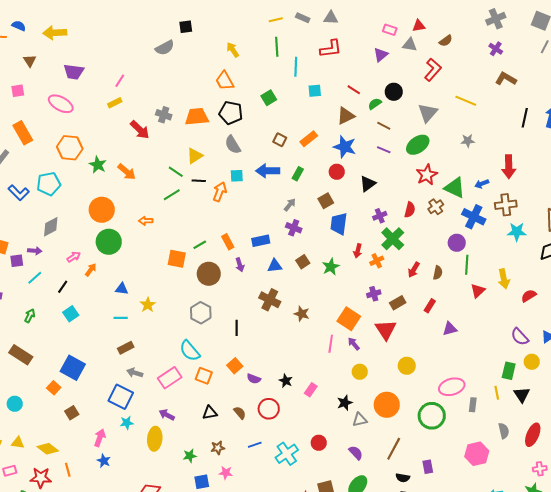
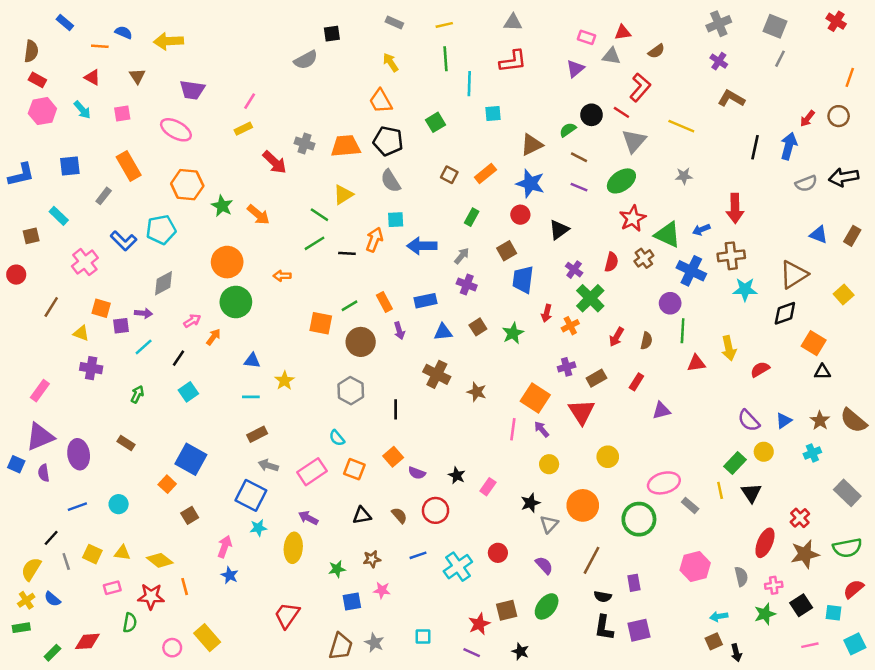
gray rectangle: (303, 18) -> (394, 22), moved
red line: (354, 90) -> (621, 112), moved
blue arrow: (268, 171) -> (422, 246), moved
black line: (199, 181) -> (347, 253), moved
purple cross: (380, 216) -> (574, 270), turned -32
red triangle: (478, 291) -> (696, 363), turned 35
cyan semicircle: (190, 351) -> (337, 438), size x0.6
brown rectangle: (21, 355) -> (126, 443), size x0.6
green rectangle: (509, 371) -> (735, 463), turned 30
gray rectangle: (473, 405) -> (690, 505), turned -56
gray triangle: (360, 420) -> (549, 524), turned -35
gray semicircle: (504, 431) -> (741, 577), moved

